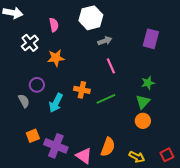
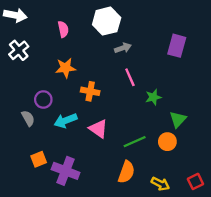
white cross: (30, 43) -> (19, 50), moved
green star: (148, 83) -> (153, 97), moved
orange cross: (82, 90) -> (90, 91), moved
green line: (106, 99) -> (135, 142), moved
green triangle: (143, 102) -> (178, 119), moved
cyan arrow: (56, 103) -> (66, 121), turned 42
pink triangle: (84, 156) -> (98, 129), moved

